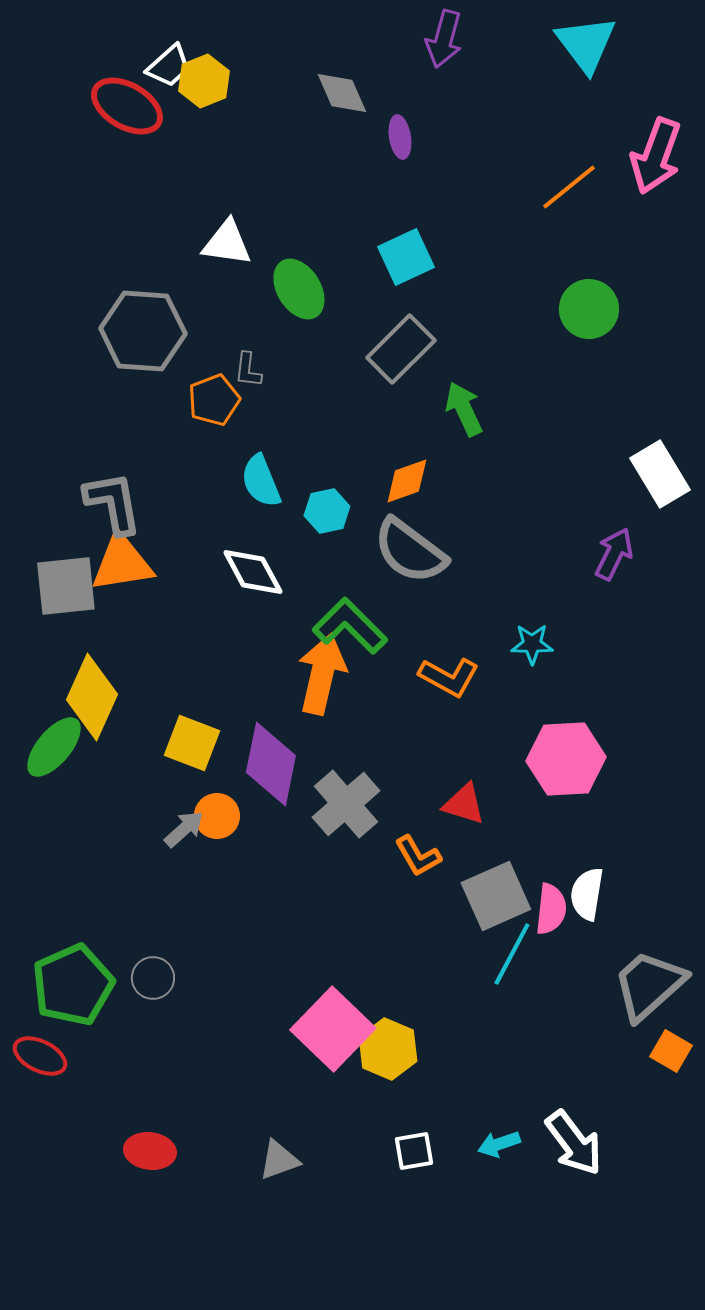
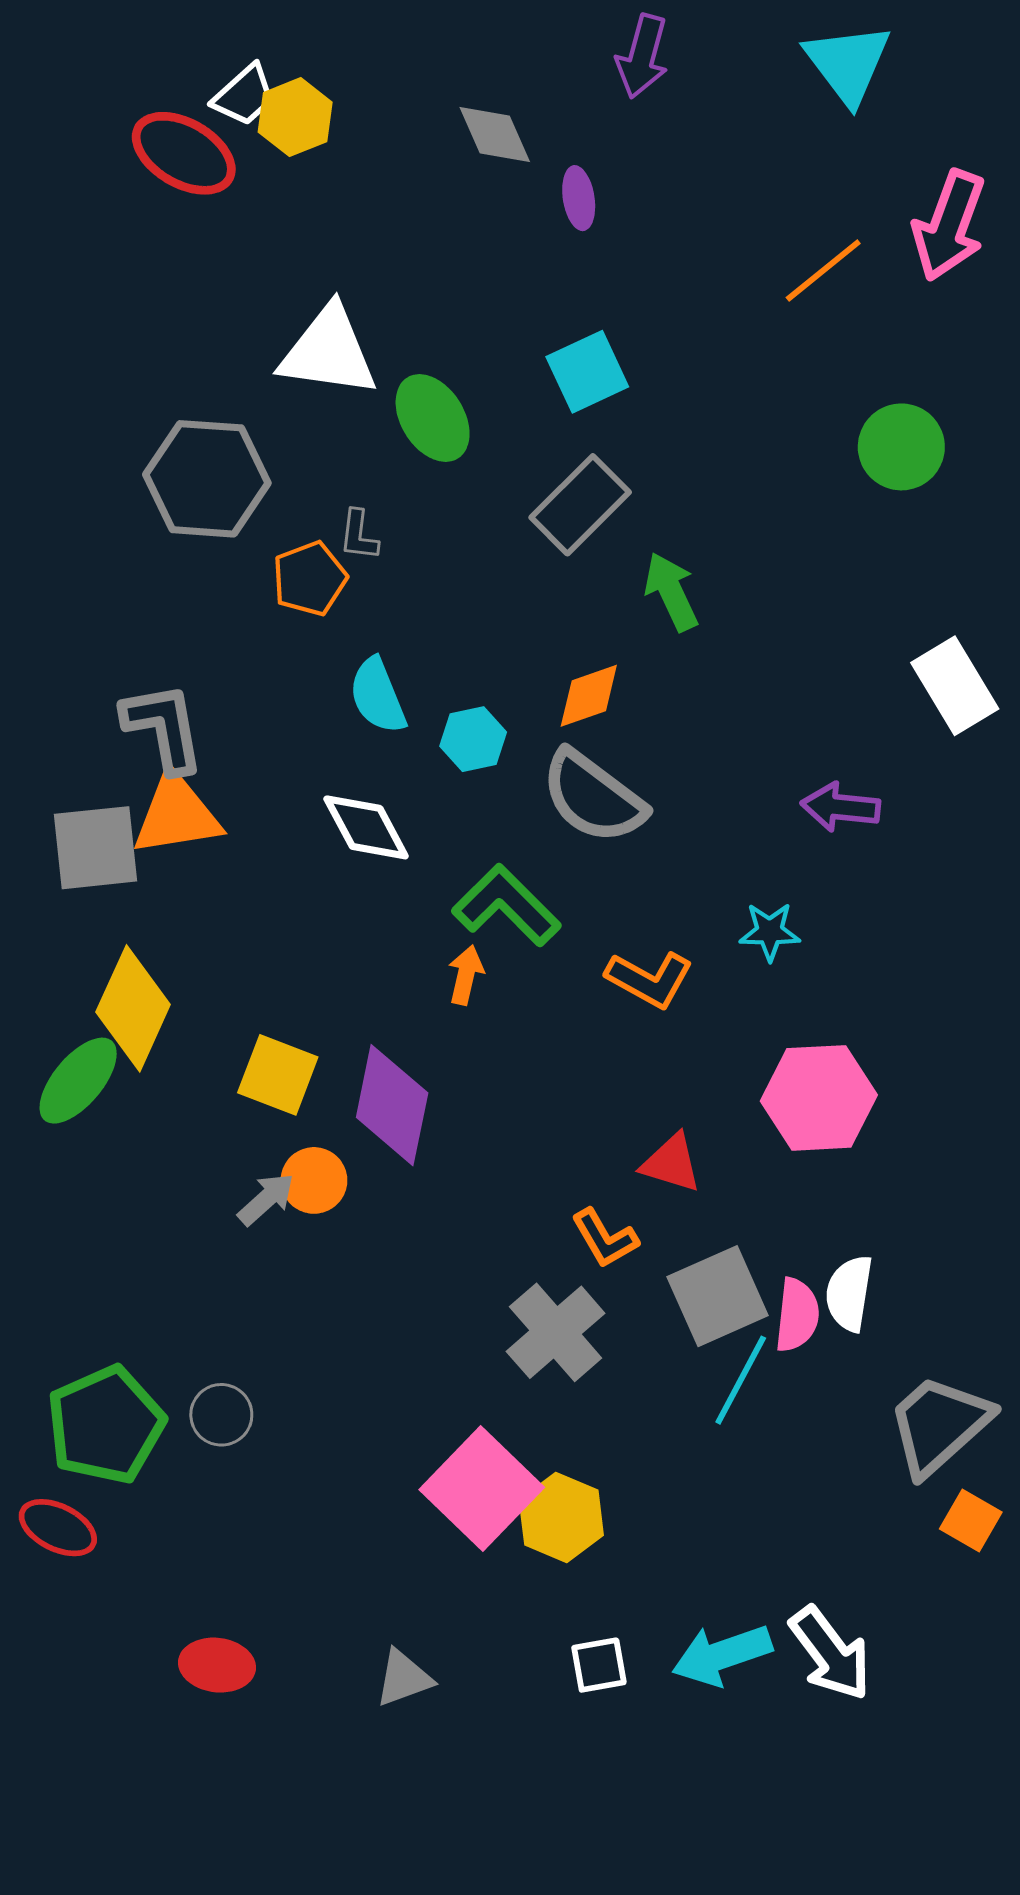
white triangle: (227, 243) -> (328, 351), size x1.4
green circle: (589, 309) -> (901, 447), moved
purple arrow: (614, 554) -> (841, 807), moved, turned -110
orange arrow: (322, 674) -> (466, 975), size x0.5
gray cross: (346, 804) -> (556, 1332), moved
cyan arrow: (499, 1144) -> (722, 1655), size x1.6

